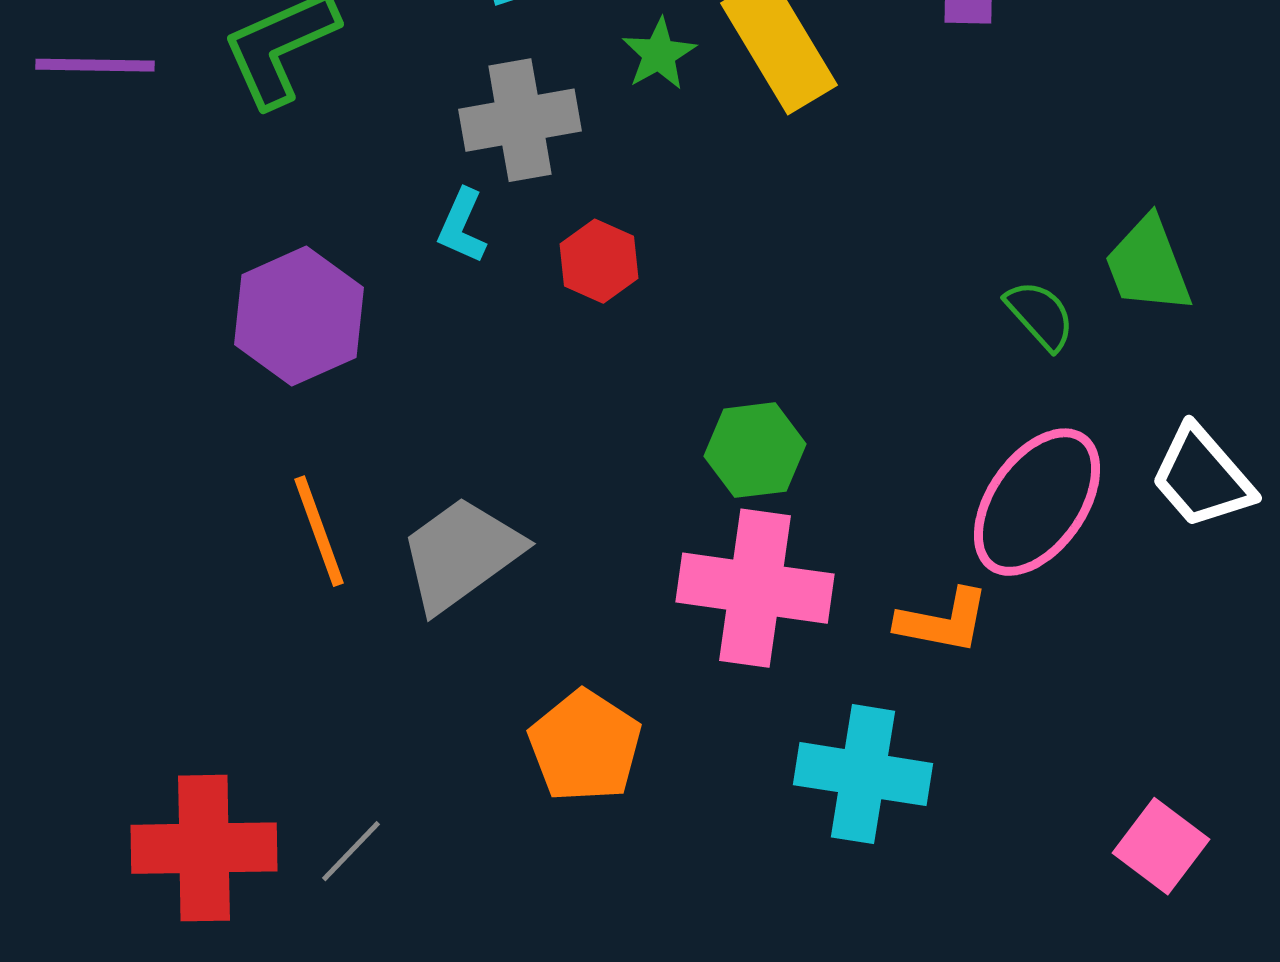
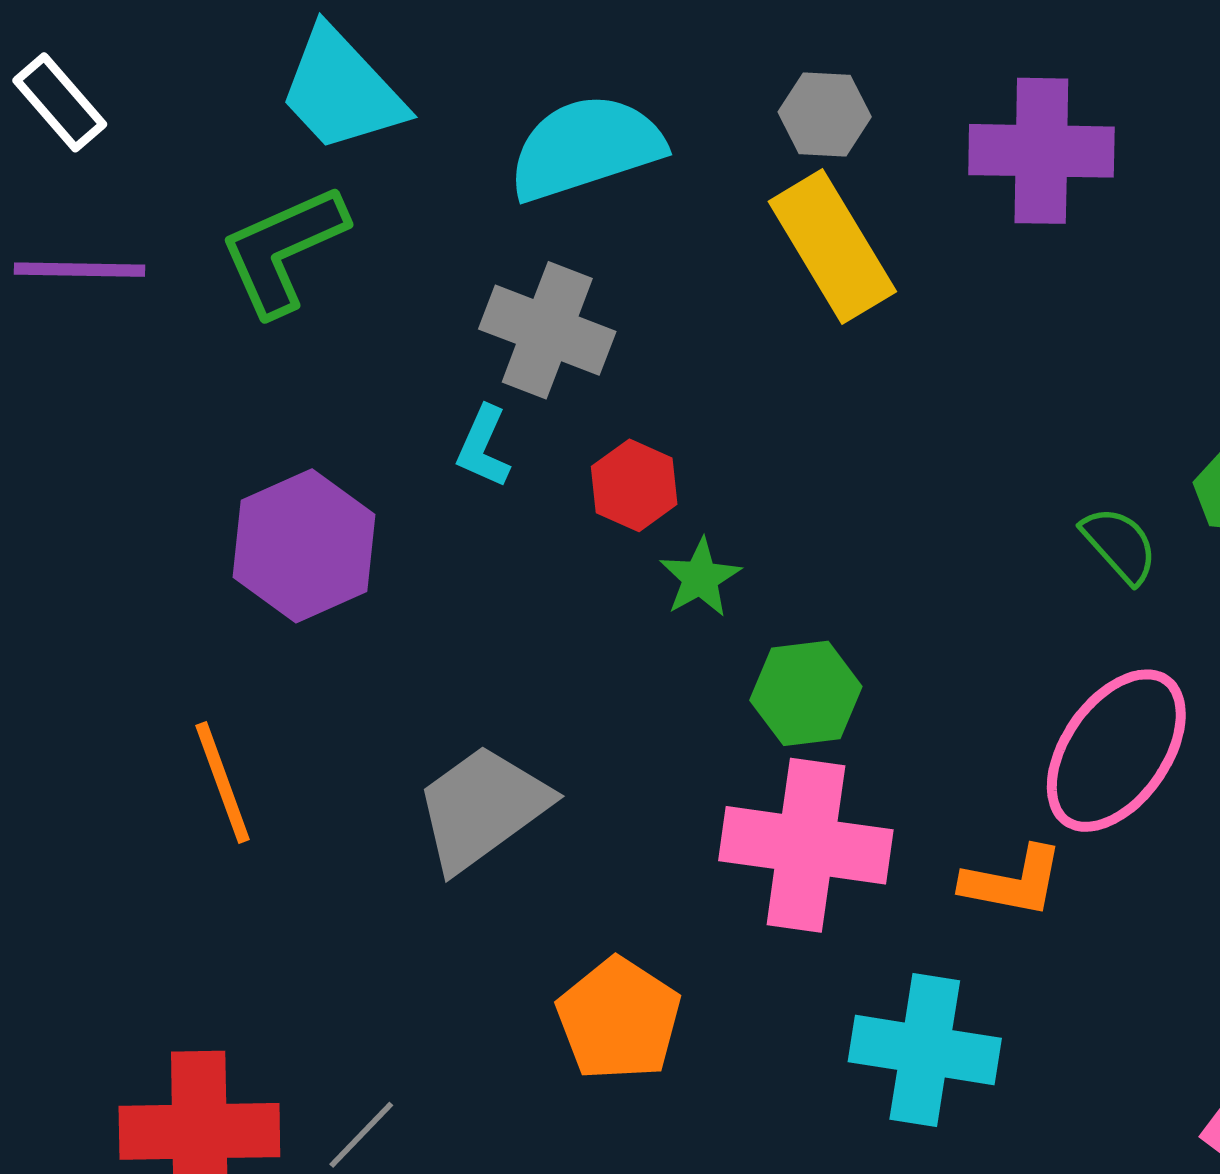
green star: (659, 54) -> (700, 578), moved
gray cross: (520, 120) -> (547, 330), turned 31
orange line: (319, 531) -> (223, 783), moved

